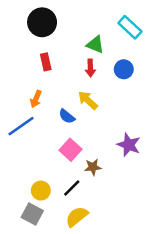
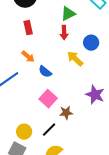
green triangle: (95, 45) -> (68, 14), turned -49
blue circle: (124, 69) -> (91, 43), moved
orange arrow: (36, 99) -> (28, 57), moved, turned -72
yellow arrow: (88, 100) -> (75, 59), moved

